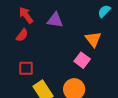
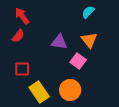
cyan semicircle: (104, 11) -> (88, 12), moved
purple triangle: (55, 20) -> (59, 42), moved

